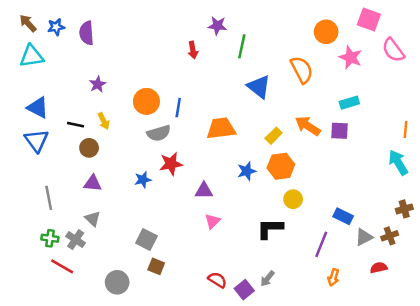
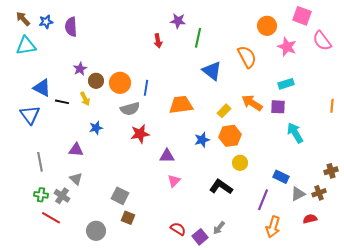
blue triangle: (38, 108) -> (42, 88), moved
brown circle: (89, 148) -> (96, 81), moved
cyan arrow: (398, 163) -> (295, 133), moved
blue star: (143, 180) -> (96, 128), moved
black L-shape: (270, 229) -> (221, 187), turned 35
orange arrow: (333, 277) -> (273, 227), size x1.5

